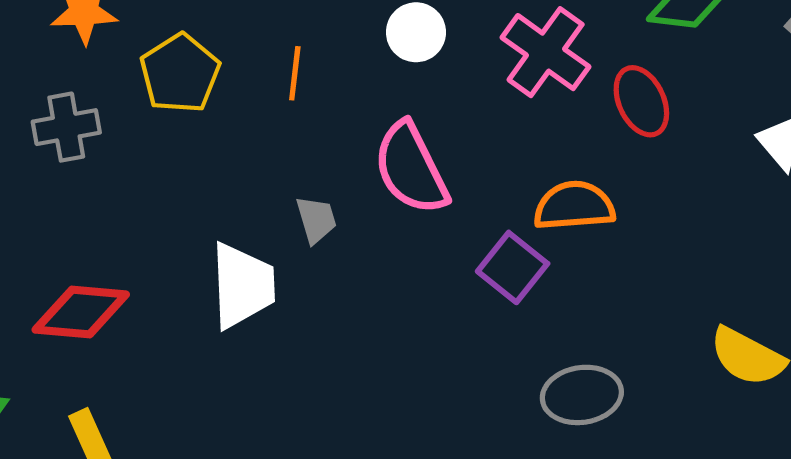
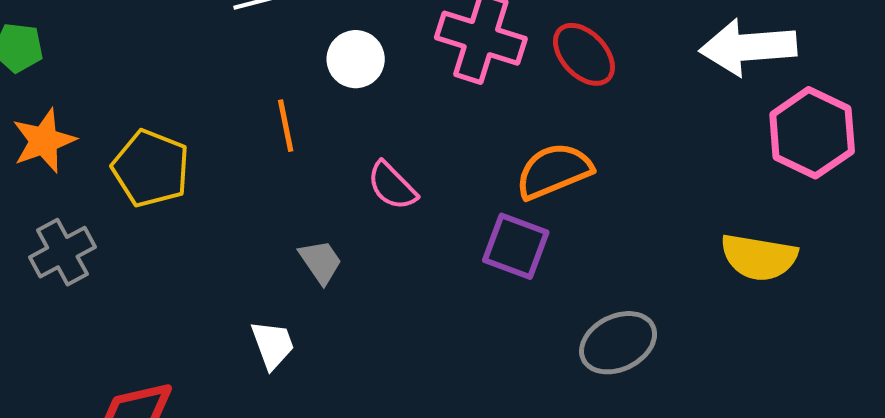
orange line: (295, 73) -> (286, 126), moved
pink semicircle: (411, 168) -> (392, 186), size x0.6
white trapezoid: (242, 286) -> (273, 345), size x0.6

